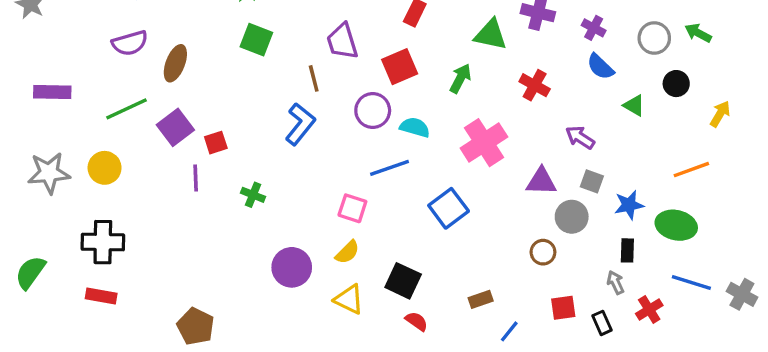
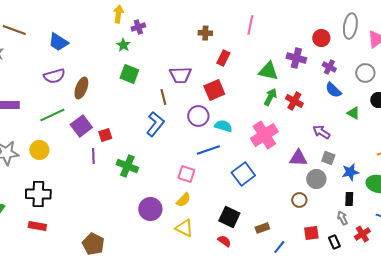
purple trapezoid: (342, 41) -> (180, 75), turned -75
green arrow: (460, 78) -> (270, 97), moved
green cross: (253, 195) -> (127, 166), size x1.5
black square: (403, 281) -> (229, 217), moved

